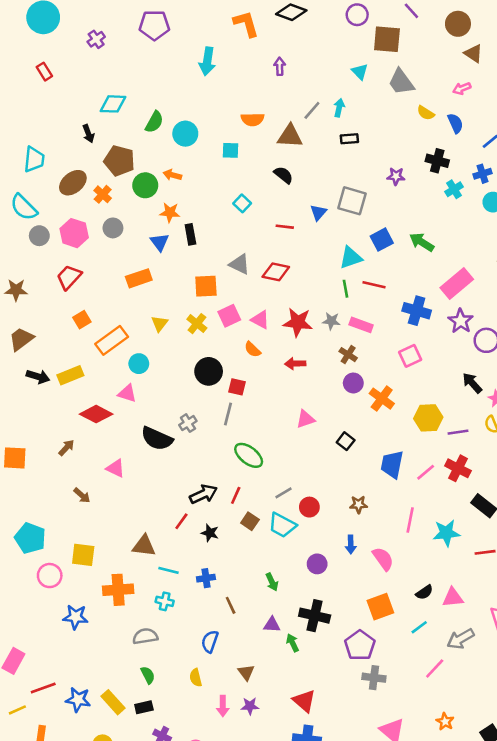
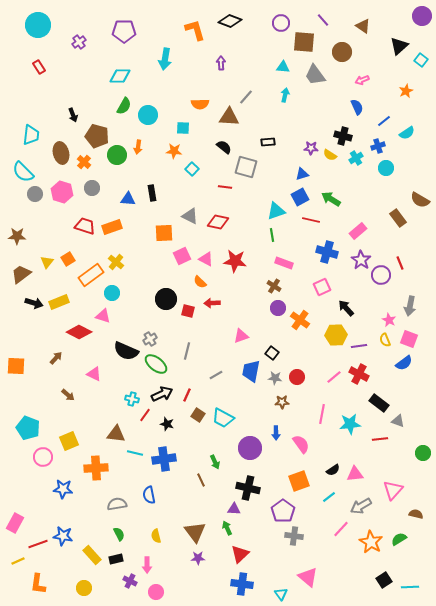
brown circle: (458, 24) -> (342, 52), moved
brown triangle: (473, 53) -> (363, 26), moved
cyan triangle: (360, 72) -> (283, 67), turned -40
cyan diamond: (113, 104) -> (120, 76), moved
cyan arrow: (339, 108) -> (285, 95), moved
yellow semicircle: (426, 113) -> (330, 155), moved
black rectangle: (349, 139) -> (268, 142), moved
orange arrow: (172, 175) -> (138, 147), turned -96
brown ellipse: (73, 183) -> (61, 153), turned -65
gray square: (352, 201) -> (246, 167), moved
orange star: (170, 212) -> (174, 151), moved
blue triangle: (318, 212) -> (302, 174), moved, turned 32
blue triangle: (159, 242) -> (128, 199), turned -49
red trapezoid: (69, 277) -> (85, 226), moved, turned 65
pink rectangle: (457, 284) -> (358, 231), size x0.7
red line: (374, 285) -> (311, 220), moved
gray star: (331, 321) -> (275, 378), moved
yellow triangle: (159, 324) -> (47, 262), moved
yellow cross: (197, 324) -> (116, 262), moved
red arrow: (295, 364) -> (212, 303), moved
black arrow: (472, 383) -> (346, 308), moved
gray line: (228, 414) -> (187, 351), moved
green ellipse: (249, 455) -> (156, 364), moved
blue trapezoid: (392, 464) -> (251, 371), moved
gray line: (284, 493) -> (216, 375), moved
red circle: (309, 507) -> (297, 377), moved
yellow square: (83, 555) -> (69, 441), turned -30
purple circle: (317, 564) -> (250, 448), size x1.5
blue cross: (206, 578) -> (164, 459), size x1.6
cyan cross: (165, 601) -> (132, 399), moved
brown line: (231, 605) -> (201, 480), moved
purple triangle: (272, 625) -> (234, 509), moved
blue semicircle: (210, 641) -> (149, 495), moved, turned -30
green arrow: (293, 643) -> (227, 528), moved
brown triangle: (246, 672) -> (195, 532), size x1.6
blue star: (78, 700) -> (63, 536), moved
red triangle: (304, 701) -> (240, 554), turned 36
pink arrow: (223, 706) -> (147, 565), moved
orange star: (445, 722) -> (371, 542), moved, size x1.6

